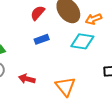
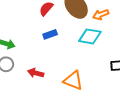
orange triangle: (65, 86) -> (73, 80), turned -30

